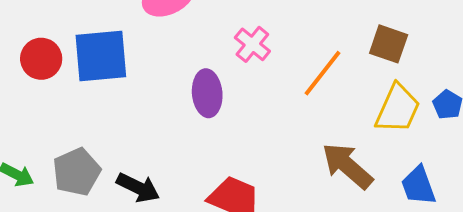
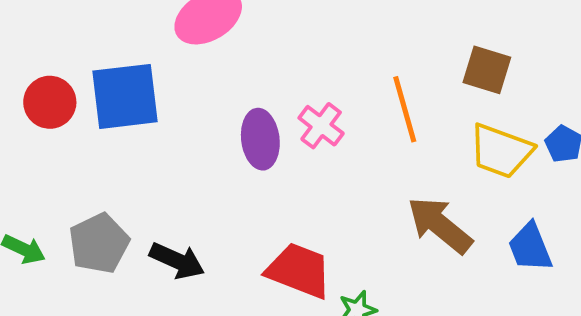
pink cross: (252, 44) -> (321, 126), moved
orange line: (322, 73) -> (405, 109), turned -52
yellow trapezoid: (398, 109) -> (501, 151), turned 88

